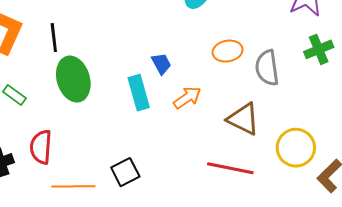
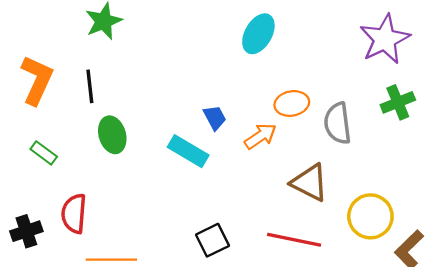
green ellipse: (73, 79) -> (112, 135), size x0.7
cyan rectangle: (139, 93) -> (188, 151), turned -44
orange arrow: (187, 98) -> (260, 136), moved
black square: (125, 172) -> (213, 240), moved

